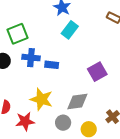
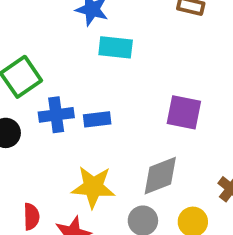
cyan rectangle: (70, 30) -> (116, 47), turned 72
purple square: (97, 72) -> (184, 112), turned -36

